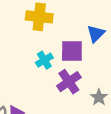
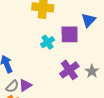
purple cross: (69, 82) -> (69, 70), moved

